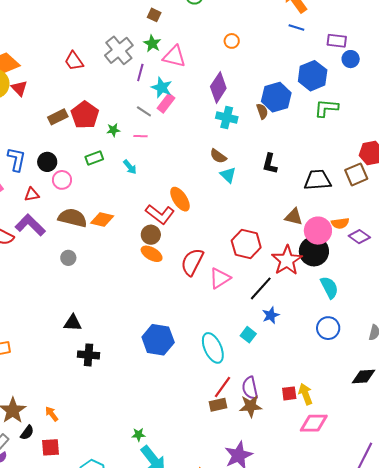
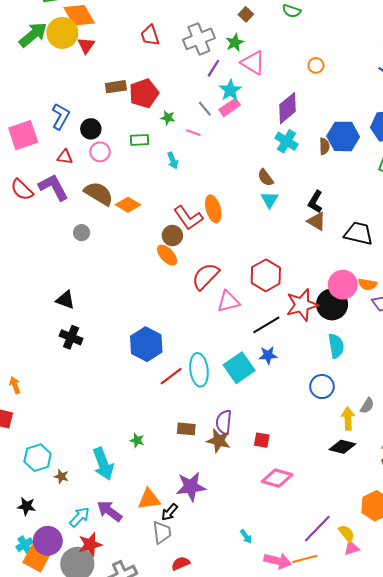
brown triangle: (294, 217) -> (317, 221), moved
cyan square: (248, 335) -> (239, 368), size x1.8
red line: (223, 387) -> (171, 376), moved
yellow arrow: (305, 394) -> (348, 419), moved
green star: (139, 435) -> (137, 440), moved

